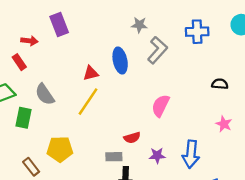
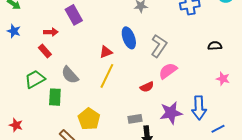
gray L-shape: (157, 50) -> (159, 46), moved
pink semicircle: (161, 106) -> (168, 71), turned 36
red semicircle: (132, 138) -> (147, 87), moved
yellow pentagon: (60, 149) -> (89, 119), turned -30
purple star: (157, 155) -> (171, 113), size x1.6

